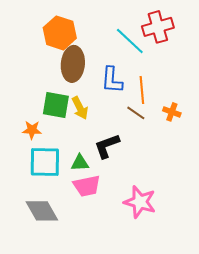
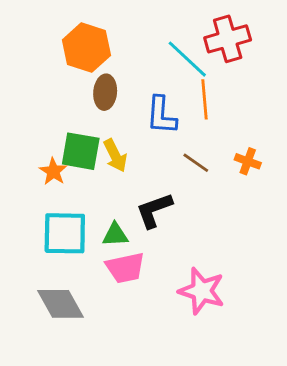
brown ellipse: (73, 64) -> (105, 92), size x0.7
orange line: (142, 90) -> (205, 99), moved
orange star: (32, 130) -> (53, 171), moved, turned 30

